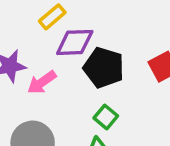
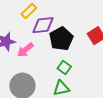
black pentagon: (104, 68) -> (61, 39), turned 30

